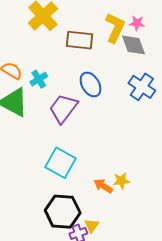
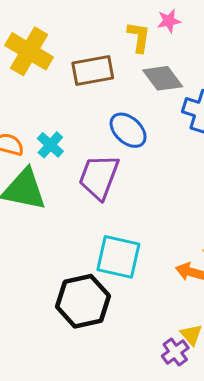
yellow L-shape: (115, 28) -> (139, 37), size x0.7
gray diamond: (133, 45) -> (163, 78), moved
black hexagon: (63, 212) -> (83, 301), moved

